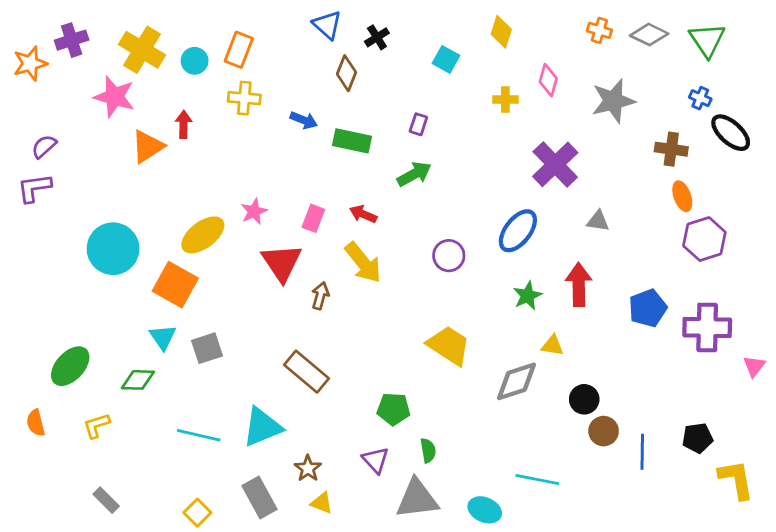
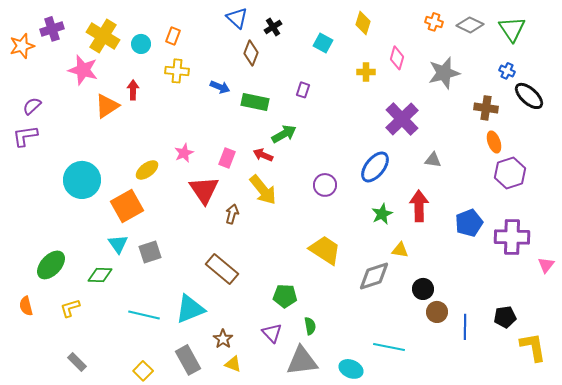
orange rectangle: (239, 50) -> (173, 36), size x0.7
green arrow: (414, 174) -> (284, 134), moved
yellow ellipse: (203, 235) -> (147, 170), size x0.7
orange square: (175, 285) -> (127, 206), turned 32

